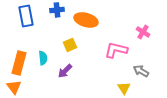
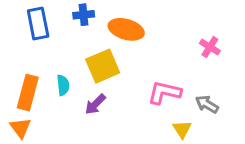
yellow square: (70, 45) -> (103, 66), size x1.6
pink L-shape: (116, 50) -> (164, 93), moved

